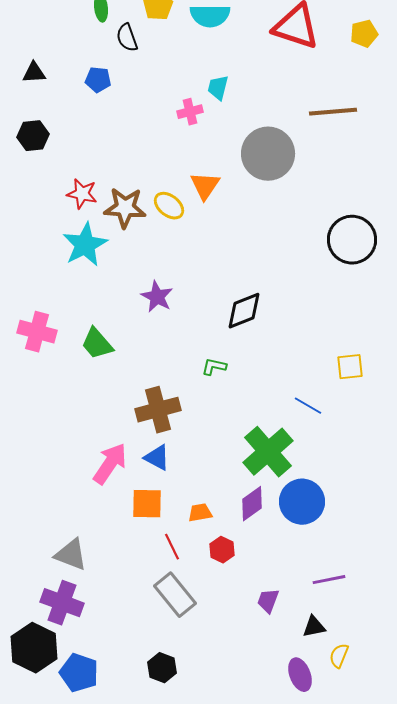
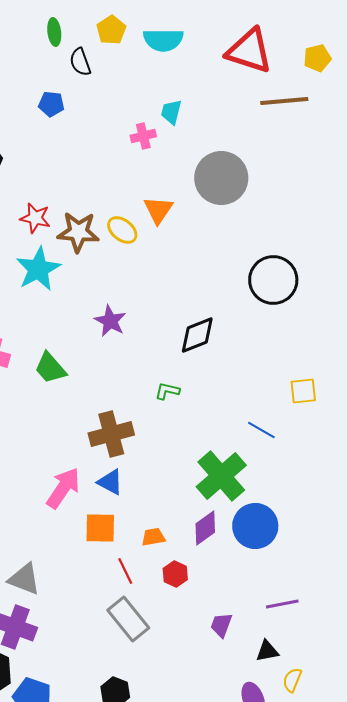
brown line: (333, 112) -> (284, 101), moved
black circle: (352, 240) -> (273, 280), moved

